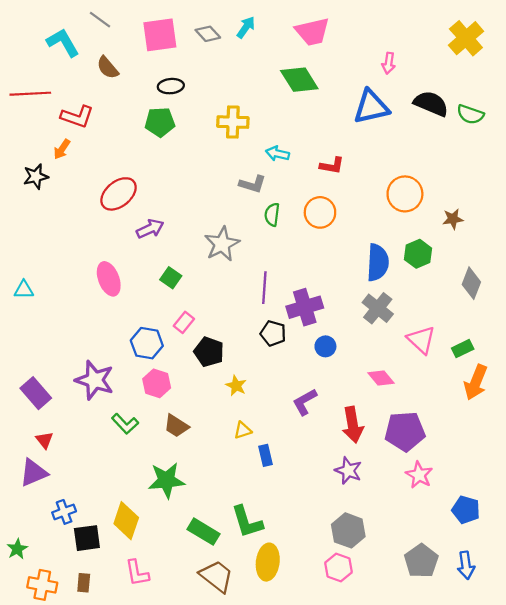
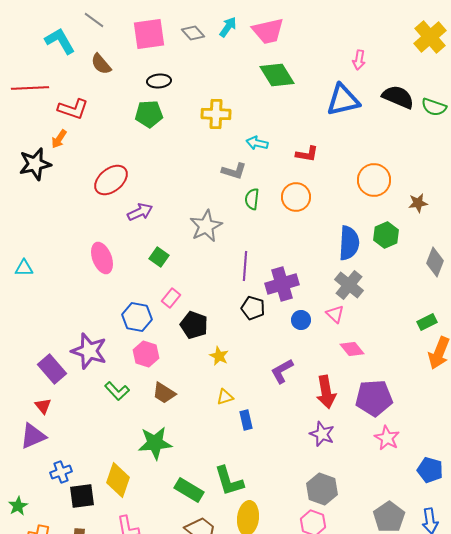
pink trapezoid: (312, 32) -> (268, 31), moved
black star: (36, 176) -> (35, 164), size x1.4
pink triangle: (421, 340) -> (335, 314), moved, size x0.7
purple rectangle: (36, 393) -> (52, 369), moved

